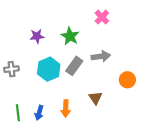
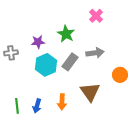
purple star: (37, 36) -> (38, 42), moved
gray cross: (11, 69) -> (11, 53), moved
brown triangle: (95, 98) -> (90, 92), size x1.5

